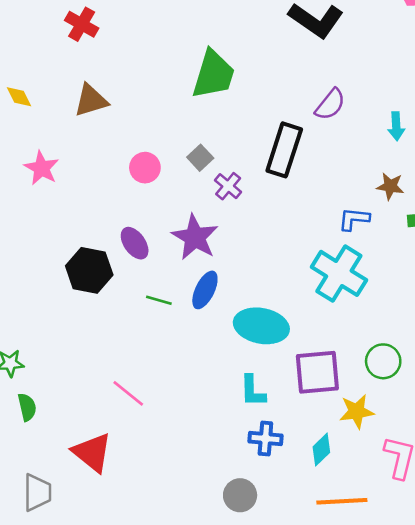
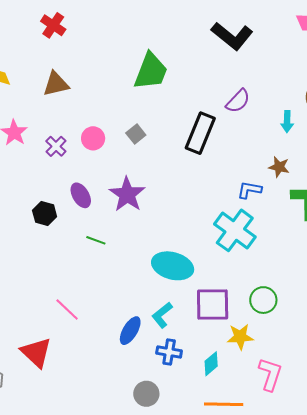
purple cross: (228, 186) -> (56, 146), moved
black hexagon: (89, 270) -> (45, 213), size x0.7
blue ellipse: (205, 290) -> (130, 331), moved
cyan L-shape: (253, 391) -> (162, 315), turned 48

